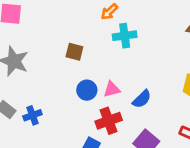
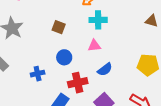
pink triangle: (112, 89) -> (94, 46), moved
blue cross: (32, 115) -> (38, 74), moved

